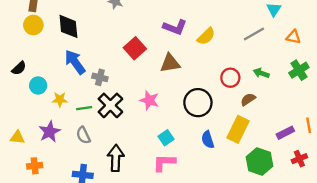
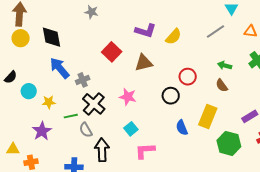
gray cross: (100, 77) -> (83, 80), turned -32
red circle: (230, 78) -> (188, 77), moved
brown semicircle: (248, 99) -> (222, 85), moved, turned -88
black circle: (198, 103) -> (171, 96), size x0.7
green line: (84, 108) -> (71, 116), moved
gray semicircle: (83, 135) -> (86, 130), moved
yellow triangle: (17, 137) -> (13, 149), moved
cyan square: (166, 138) -> (131, 129), moved

